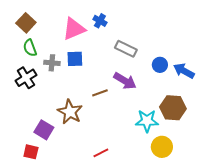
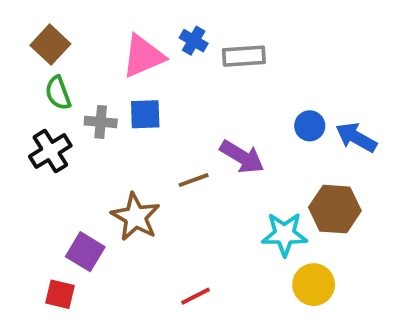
gray rectangle: (126, 49) -> (244, 56), moved, turned -30

